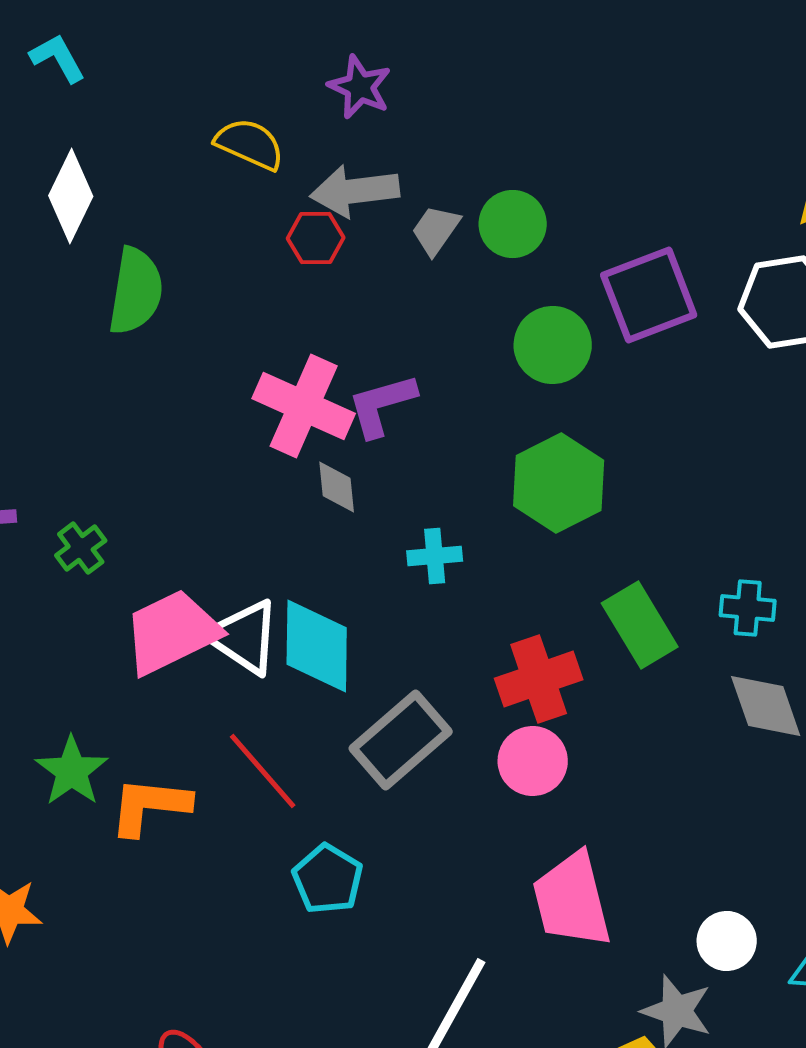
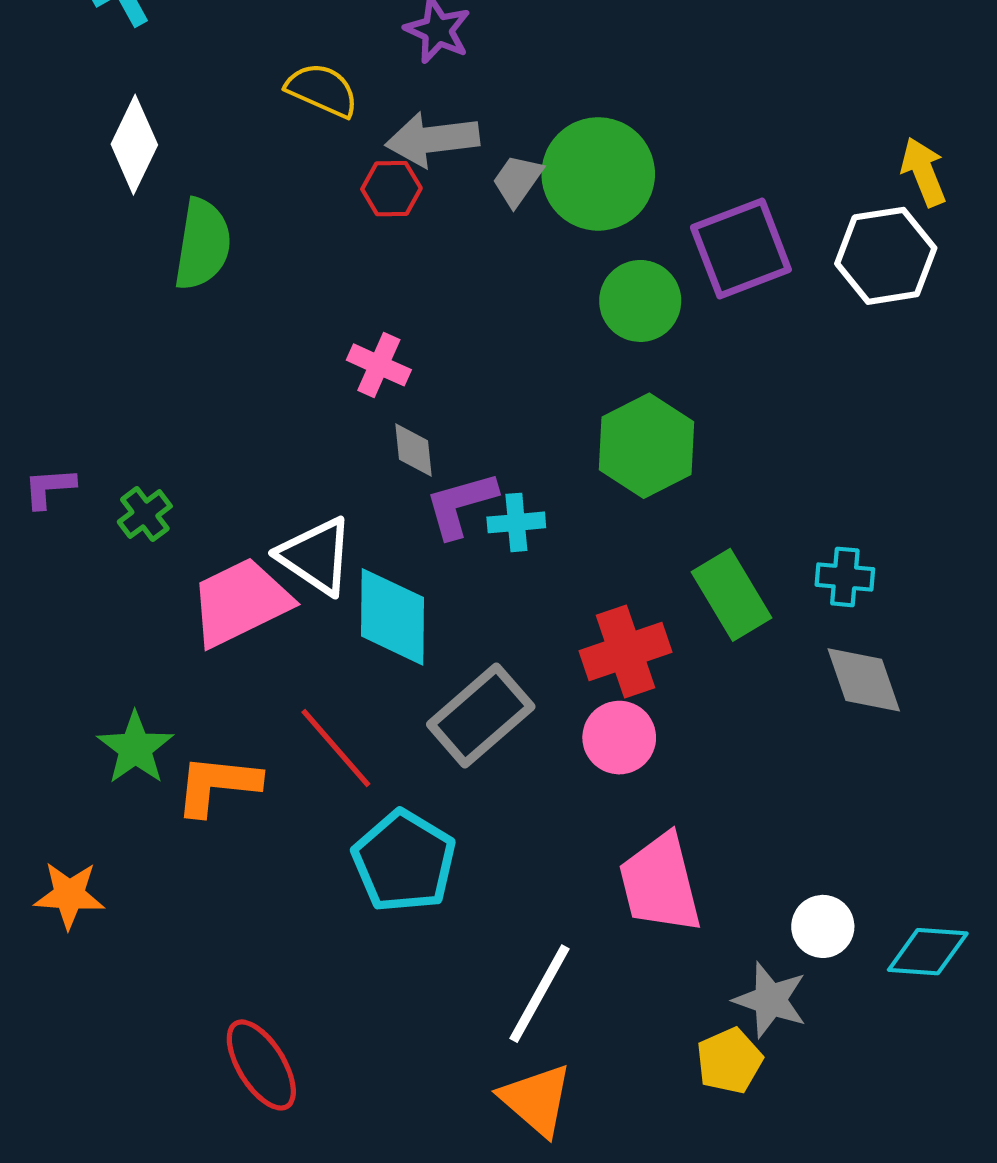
green circle: (513, 224) -> (598, 174), size x1.6
purple L-shape: (382, 405) -> (461, 505), moved
pink cross: (304, 406) -> (379, 365), size x0.6
white triangle: (244, 637) -> (316, 556), moved
cyan pentagon: (328, 879) -> (404, 861), size x1.4

